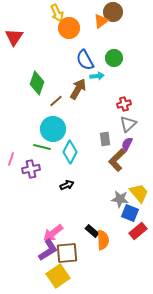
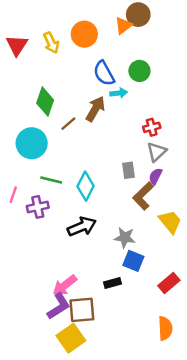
yellow arrow: (57, 13) -> (51, 43), moved
cyan circle: (53, 129) -> (32, 143), moved
black arrow: (67, 185) -> (82, 227), size x1.6
yellow trapezoid: (139, 193) -> (170, 222), moved
gray star: (120, 199) -> (125, 238), moved
blue square: (130, 213) -> (133, 261), moved
black rectangle: (92, 231) -> (112, 283), turned -56
orange semicircle: (103, 240) -> (165, 328), moved

